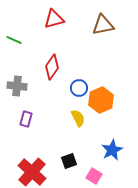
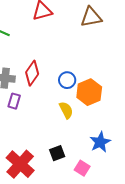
red diamond: (52, 67) -> (32, 73), moved
purple rectangle: (26, 119) -> (14, 101), moved

